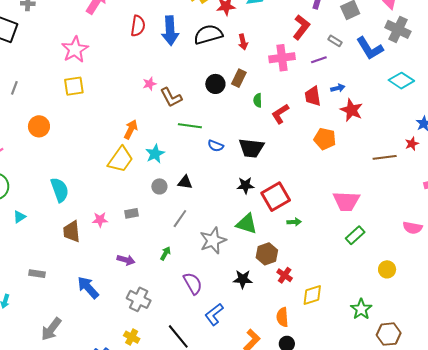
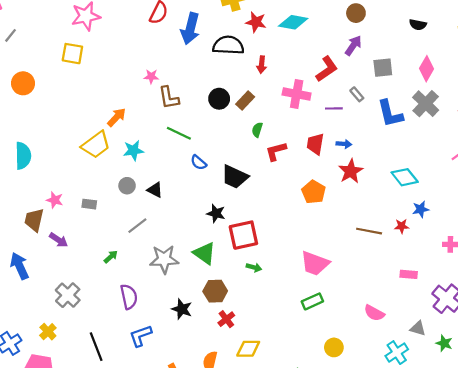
cyan diamond: (401, 81) -> (405, 177), moved
brown trapezoid: (72, 231) -> (34, 220), moved
purple arrow: (126, 260) -> (59, 240), moved

